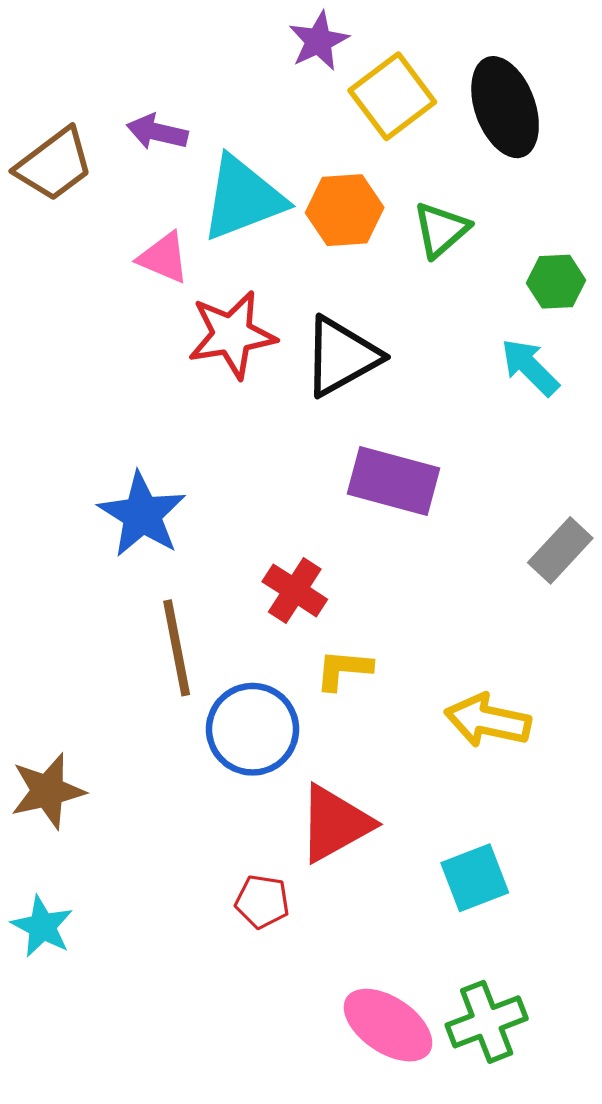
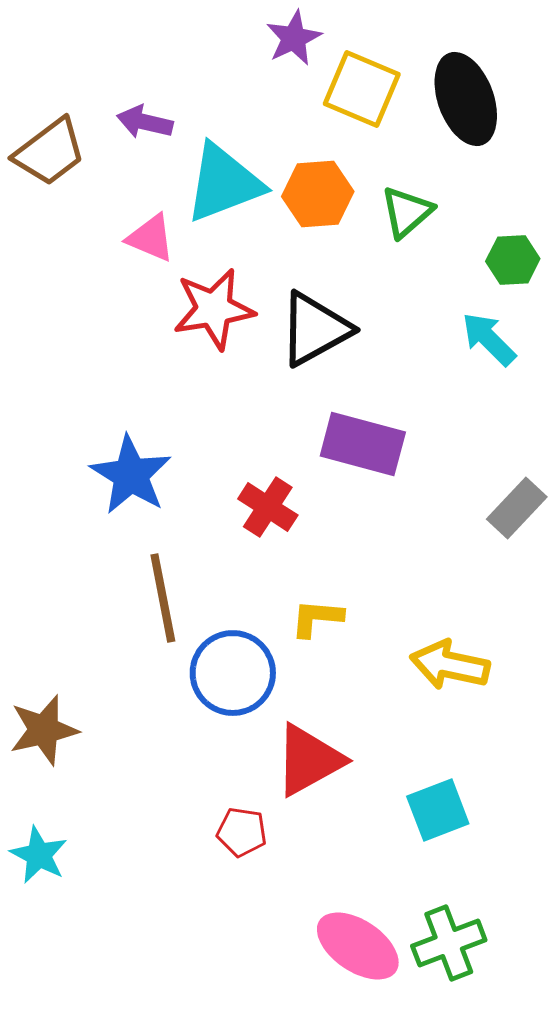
yellow square: (392, 96) -> (362, 89), turned -30
red cross: (295, 590) -> (268, 507), moved

